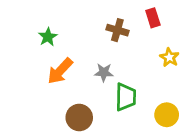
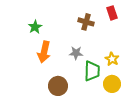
yellow star: (169, 57) -> (112, 59), moved
orange arrow: (60, 71) -> (44, 52), turned -30
yellow circle: (167, 115) -> (112, 84), moved

